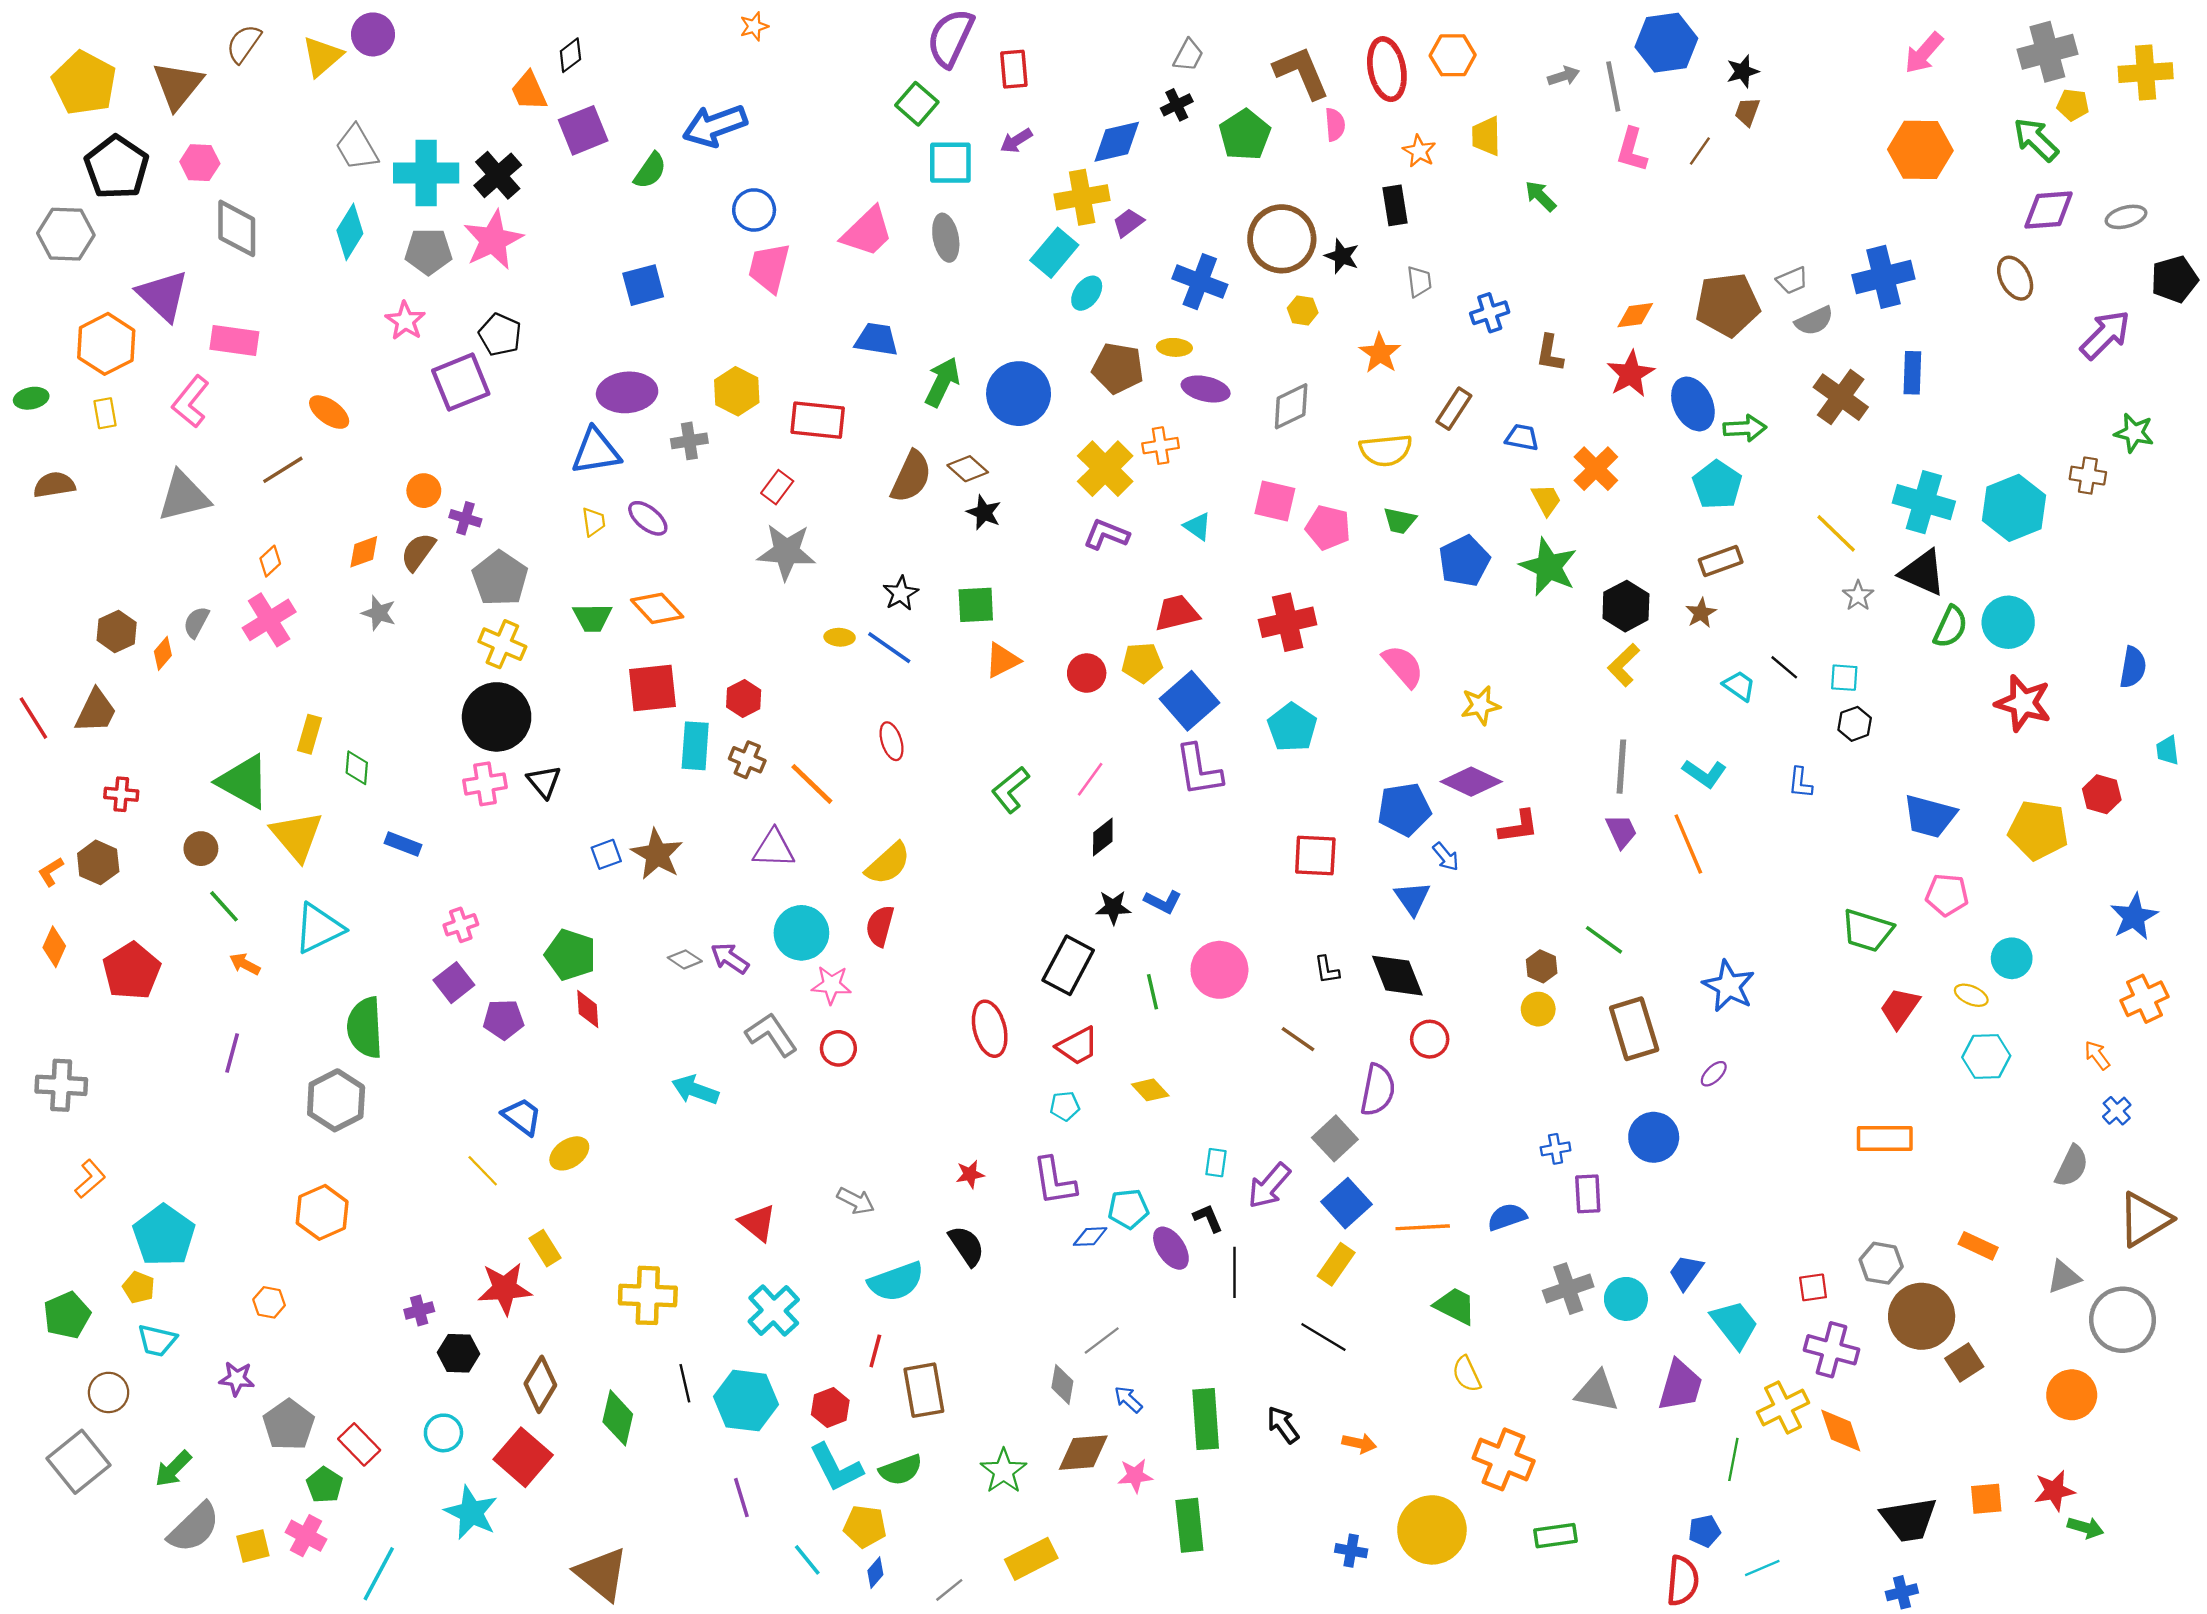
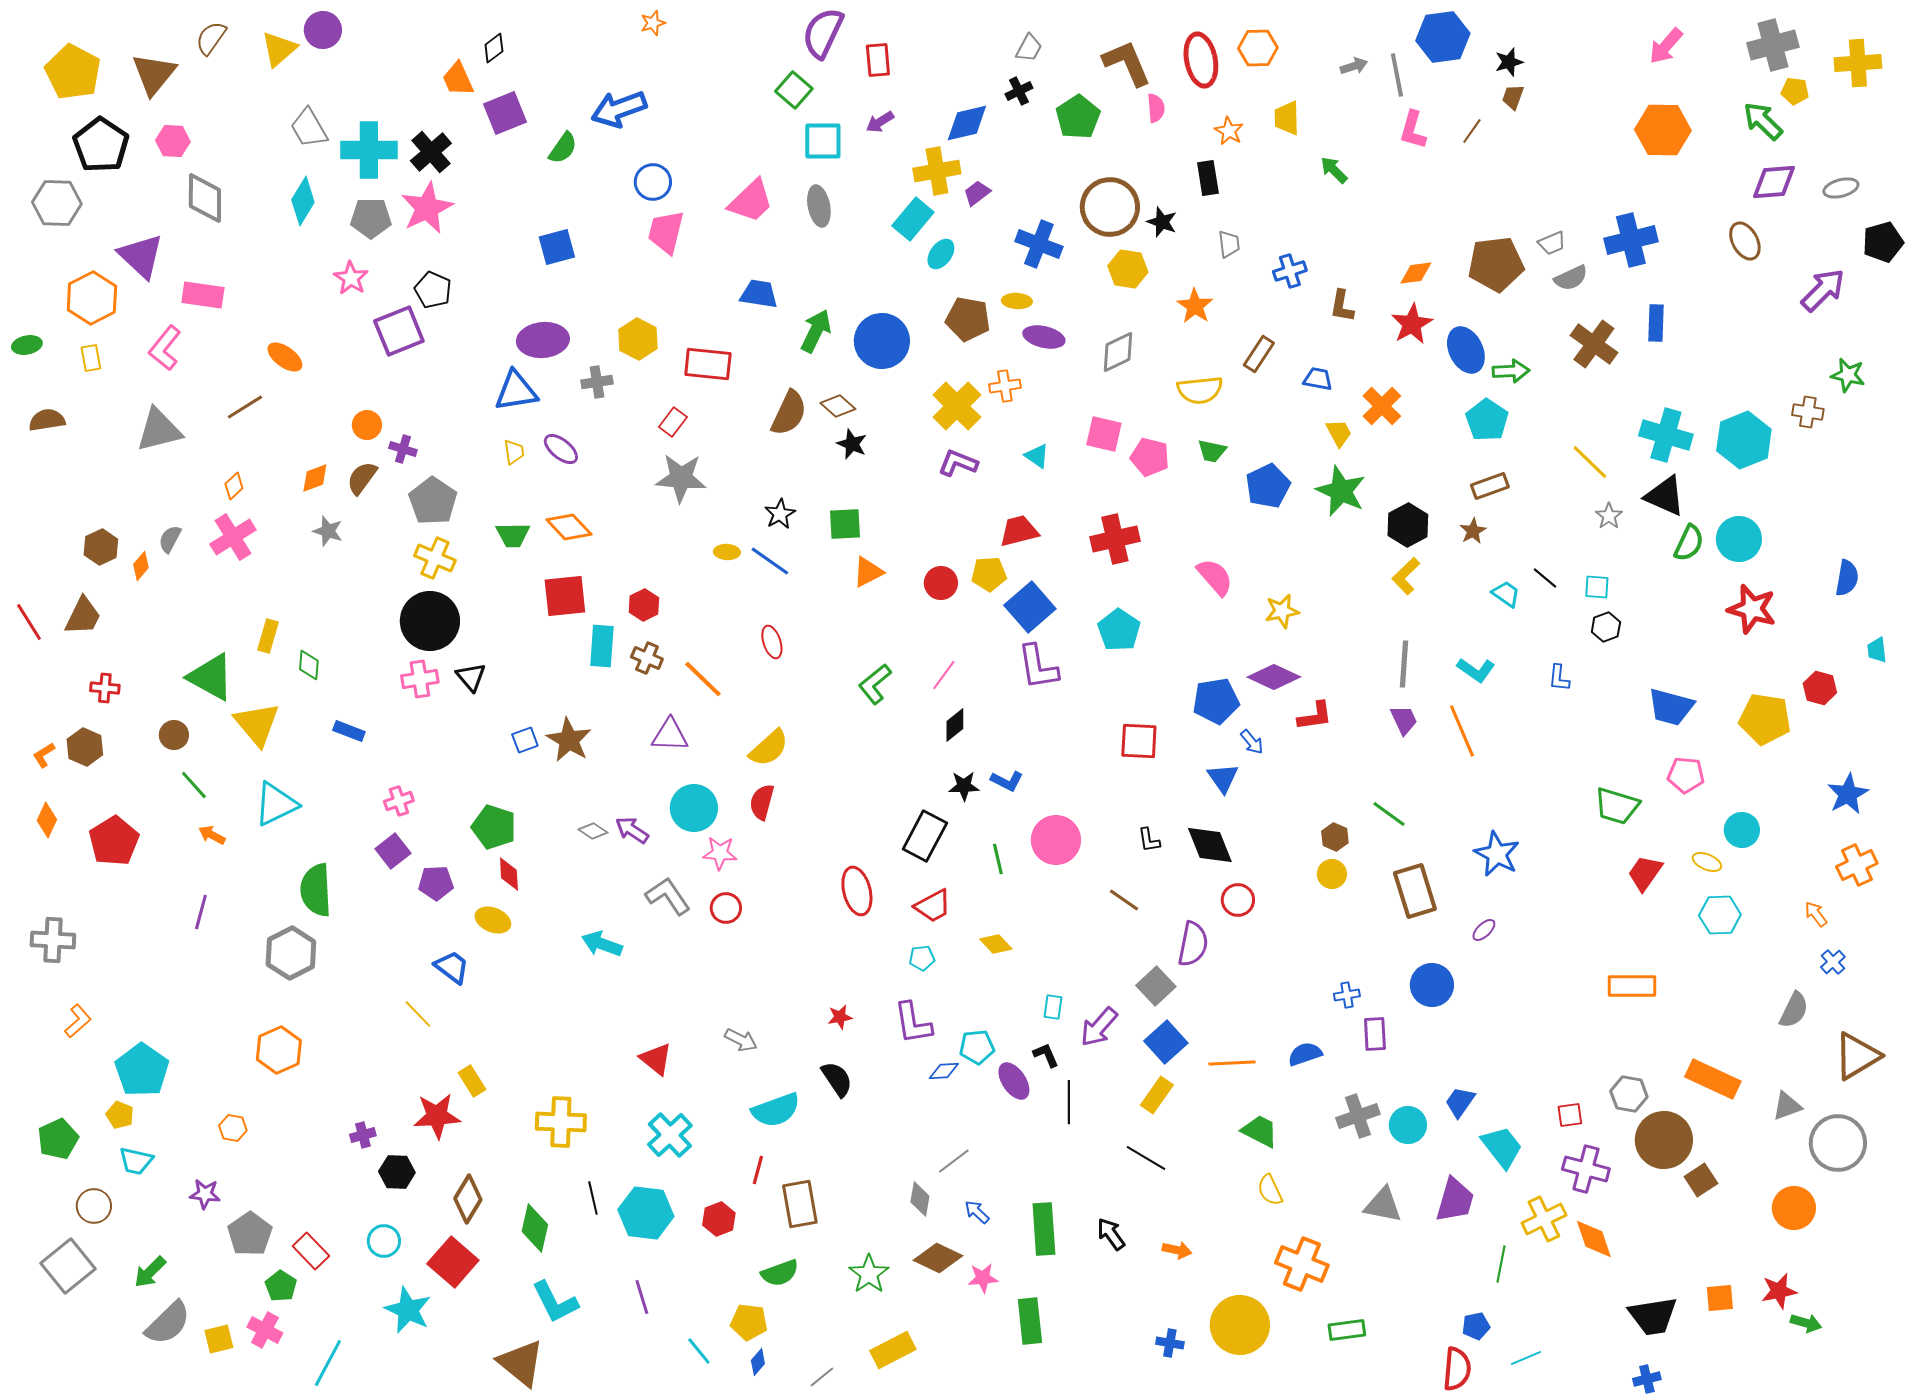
yellow hexagon: (1303, 310) -> (1128, 269), size x1.5
yellow ellipse: (569, 1153) -> (493, 920), moved, turned 56
orange rectangle: (1978, 1246) -> (1713, 1079), size x1.6
brown diamond: (1083, 1453) -> (938, 1258), turned 30
cyan L-shape: (836, 1468) -> (555, 1302), moved

